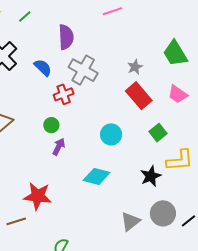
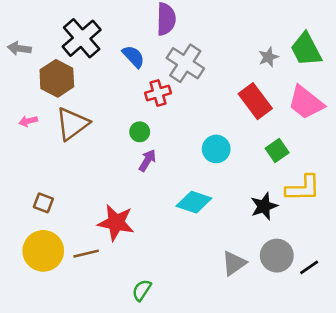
gray star: (135, 67) -> (268, 57), moved
pink trapezoid: (178, 94) -> (306, 103), size x1.4

